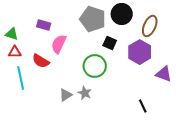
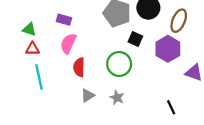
pink semicircle: (59, 44) -> (68, 43), moved
red semicircle: (41, 61) -> (79, 67), moved, turned 60
gray star: (85, 93) -> (117, 98), moved

